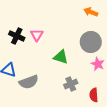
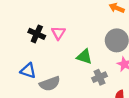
gray cross: (71, 84) -> (99, 77), moved

